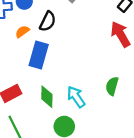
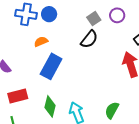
black semicircle: (48, 21) -> (89, 39), moved

